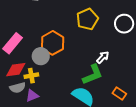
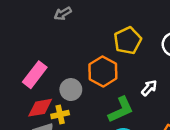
orange hexagon: (53, 43) -> (103, 71), moved
green L-shape: (93, 75) -> (121, 110), moved

